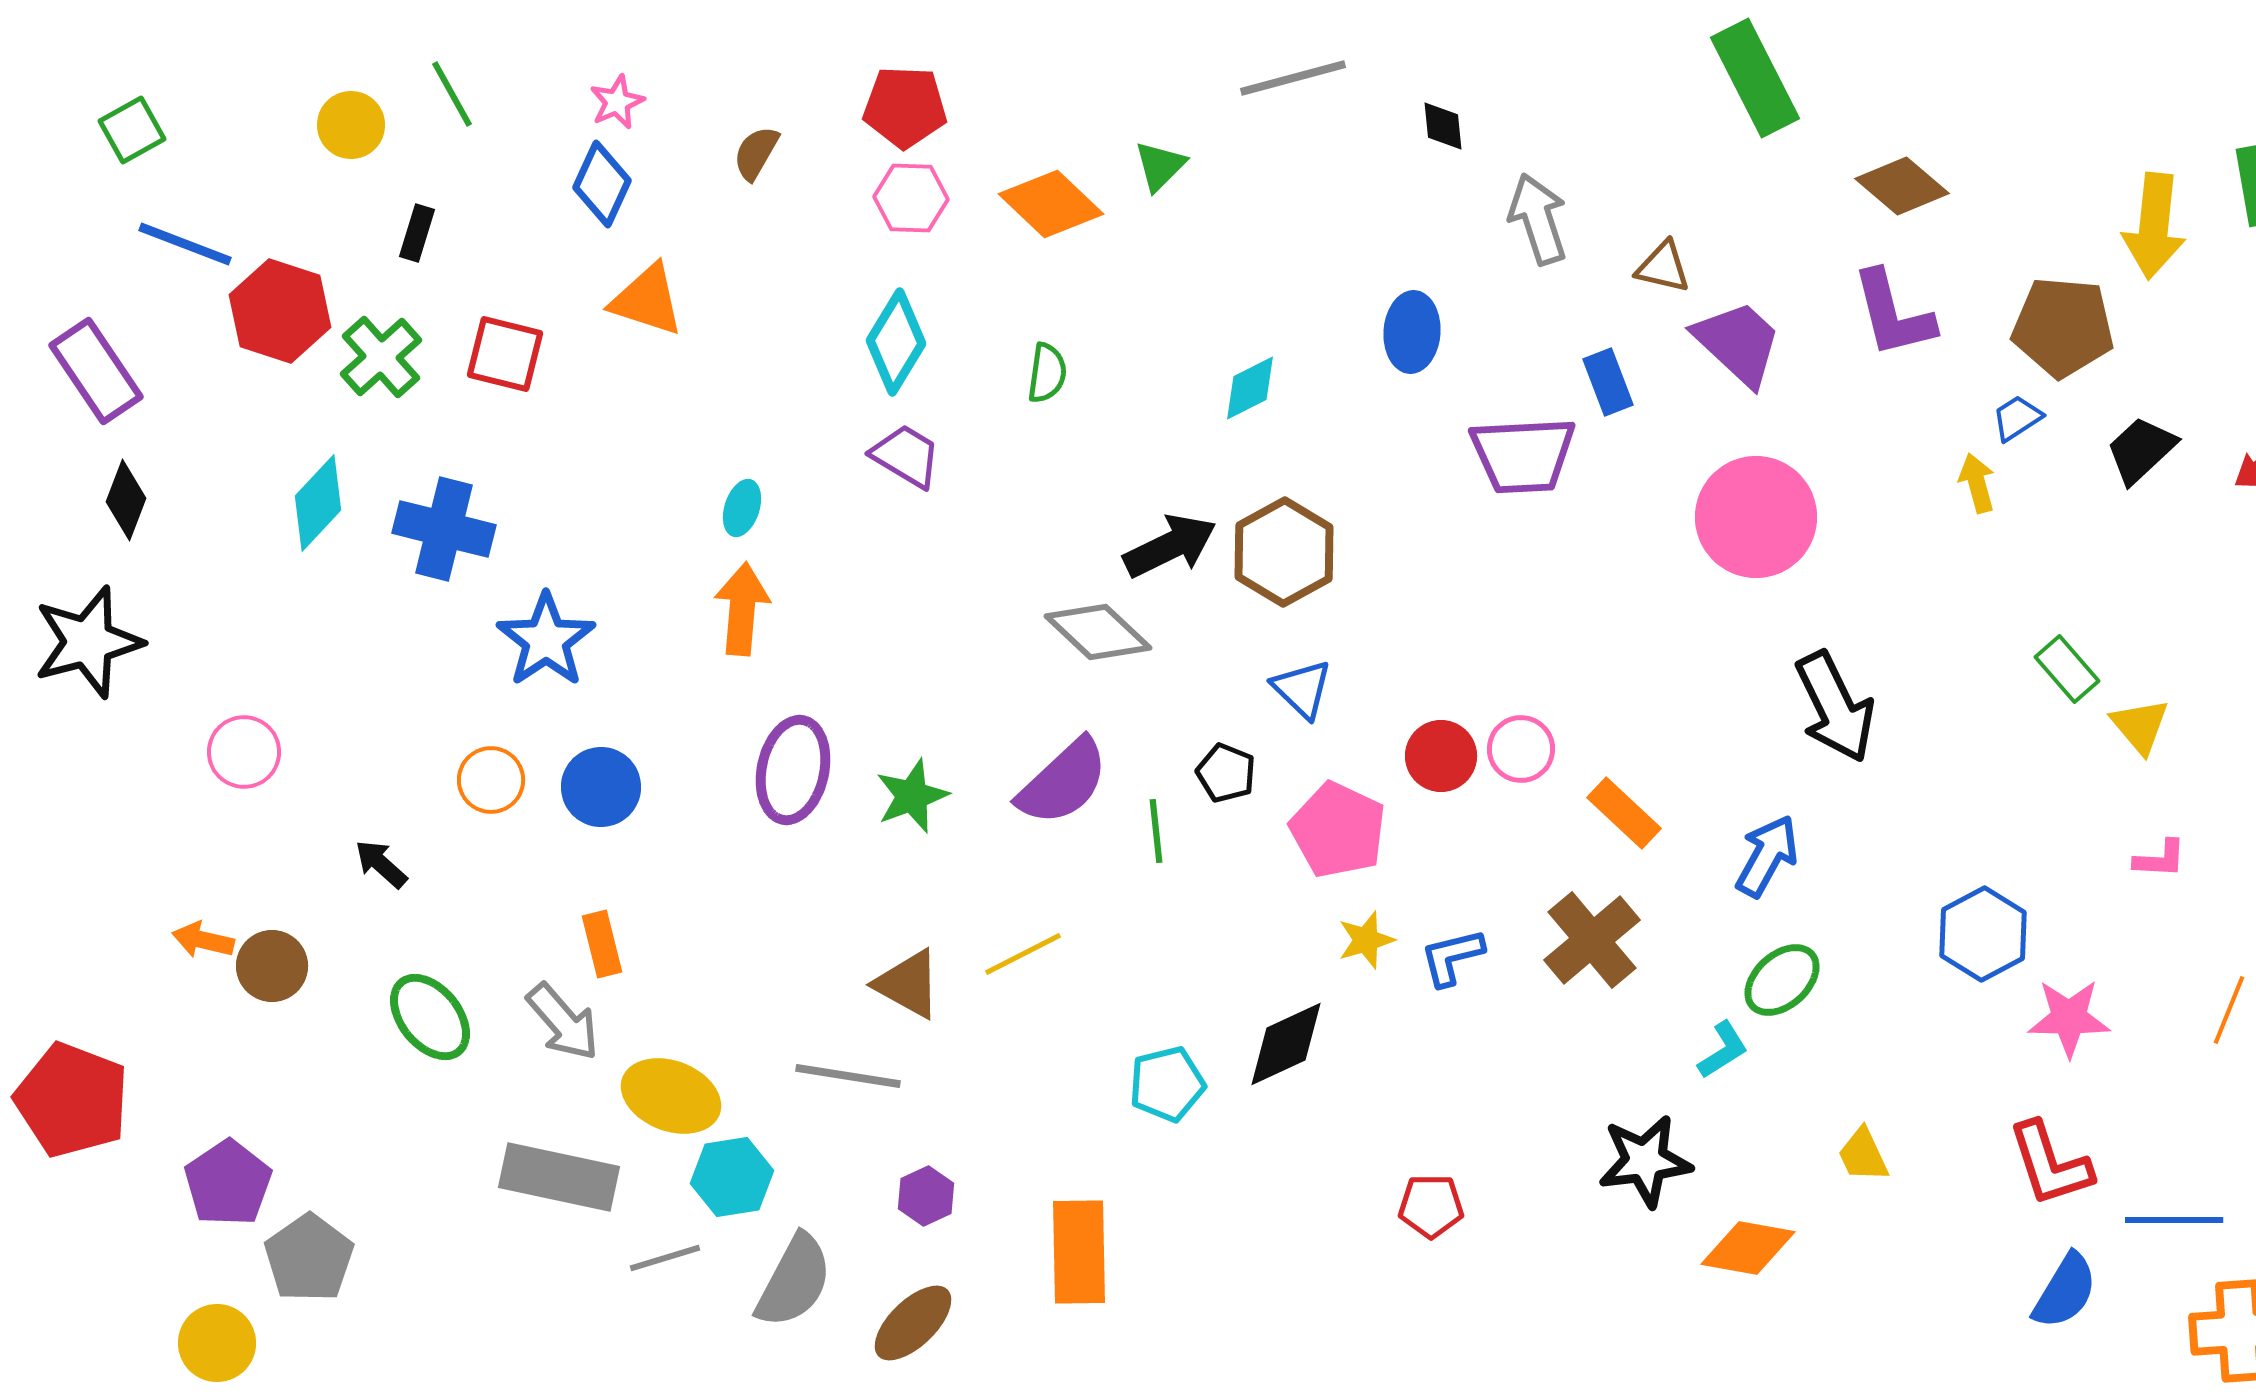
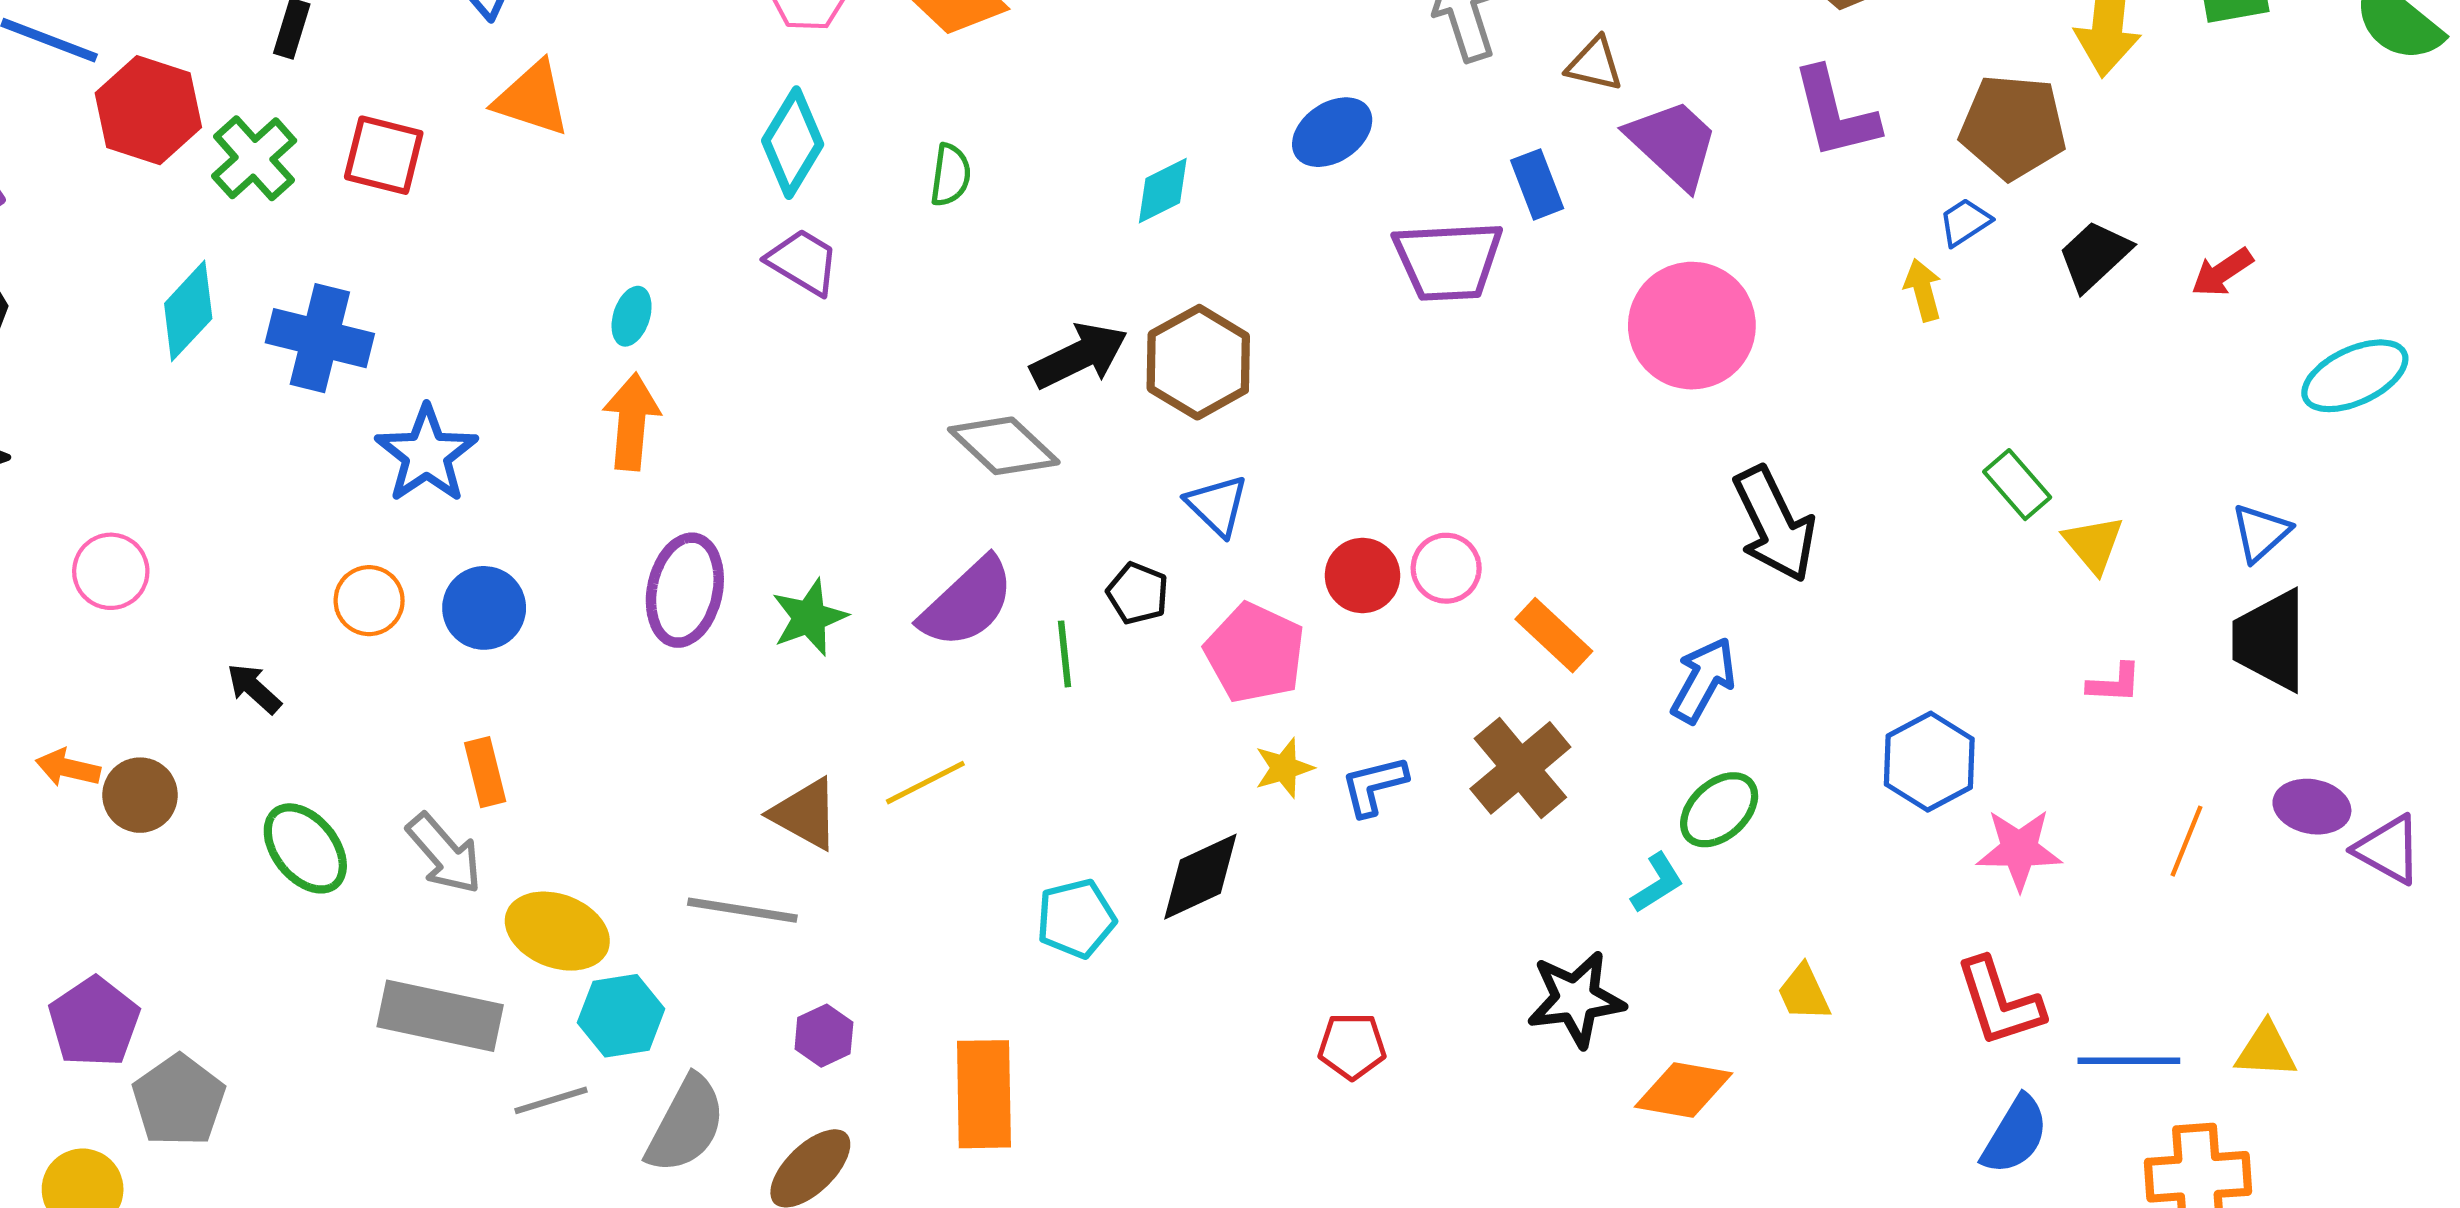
blue ellipse: (1412, 332) -> (1332, 132), turned 52

